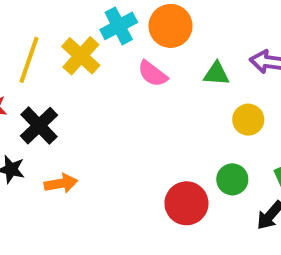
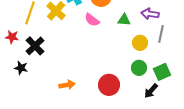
green circle: (232, 179) -> (139, 68), moved
orange arrow: (61, 183) -> (67, 85), moved

